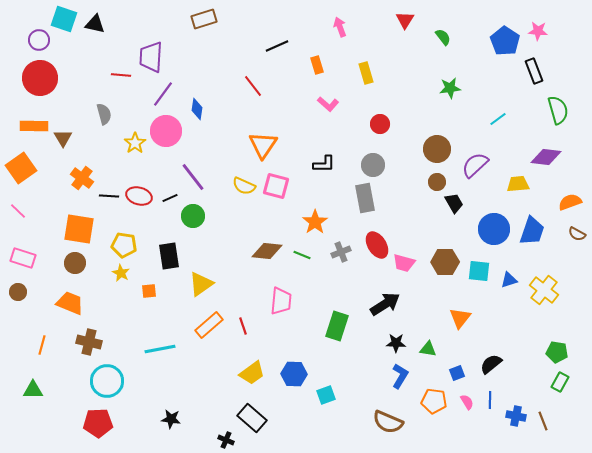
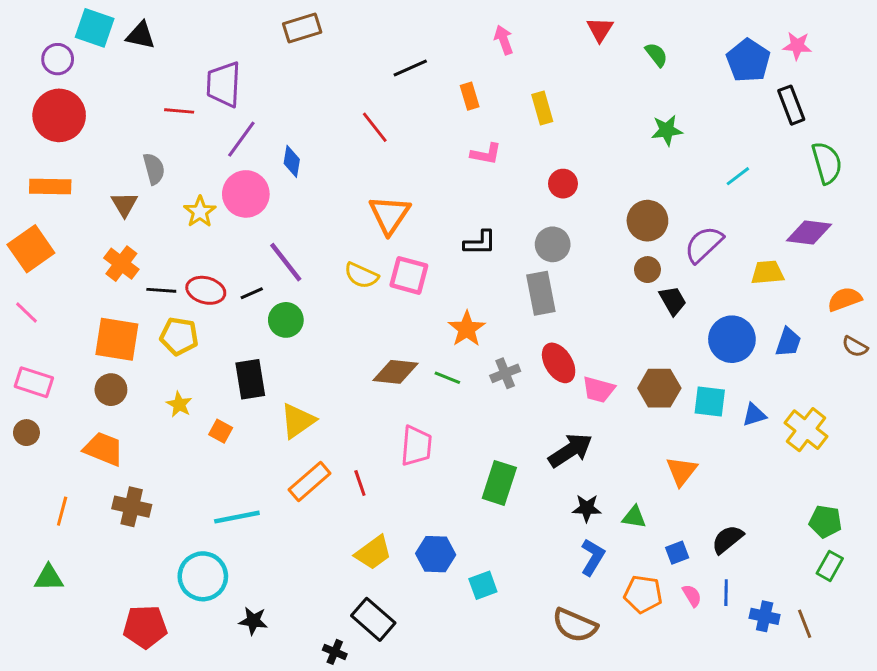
pink L-shape: (328, 104) -> (486, 154), turned -30
brown triangle: (63, 138) -> (124, 204), moved
blue trapezoid: (532, 231) -> (788, 342), size x0.7
yellow pentagon: (124, 245) -> (179, 336), moved
orange square: (149, 291) -> (221, 431), turned 35
cyan circle: (107, 381) -> (203, 576), moved

